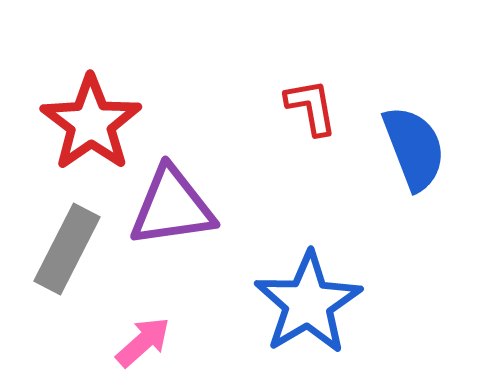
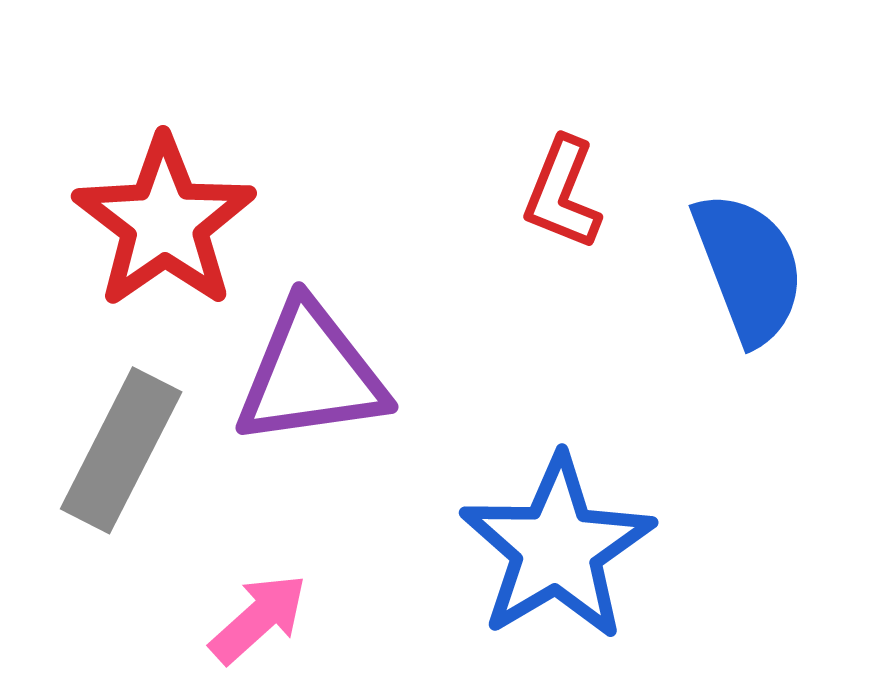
red L-shape: (311, 107) -> (562, 193), turned -148

